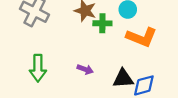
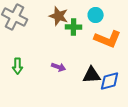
green arrow: (38, 68) -> (18, 66), size x0.7

